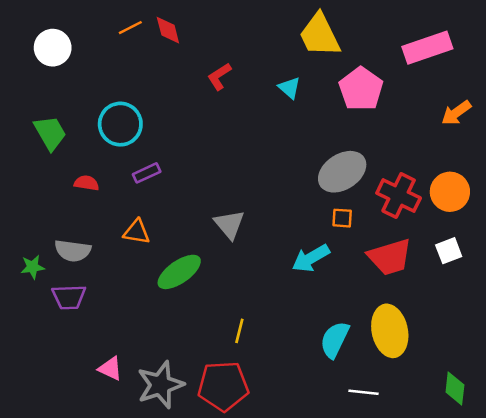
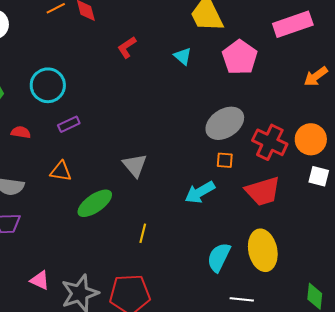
white square: (449, 251) -> (319, 176), moved, turned 35
yellow line: (239, 331) -> (143, 233), moved

